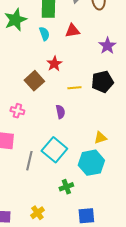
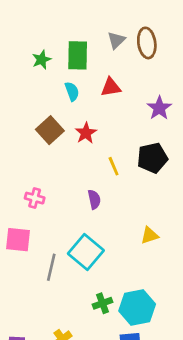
green star: (15, 20) -> (42, 60), moved, size x0.6
brown square: (34, 81) -> (50, 130), moved
yellow line: (74, 88) -> (114, 166), turned 72
cyan hexagon: (91, 163) -> (137, 307), moved

